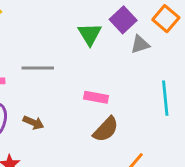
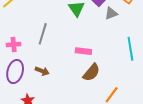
gray line: (38, 68) -> (43, 34), turned -70

